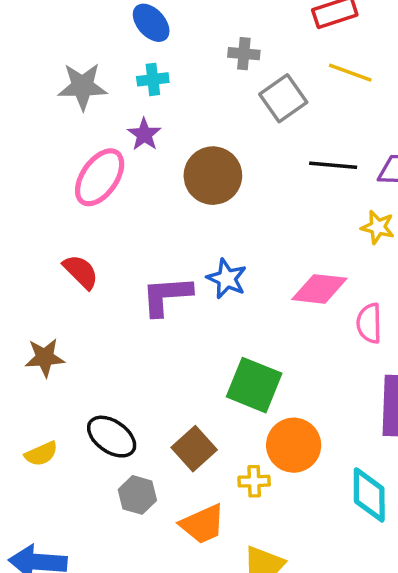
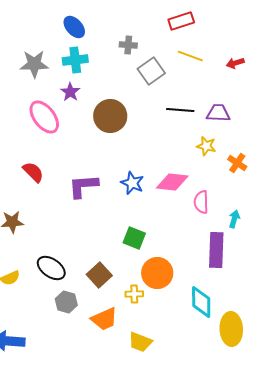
cyan cross: (153, 79) -> (75, 60), size x1.4
pink ellipse: (100, 177) -> (44, 117), turned -72
blue star: (227, 279) -> (132, 183), moved
green square: (254, 385) -> (134, 238), size x0.7

